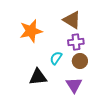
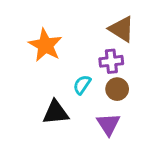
brown triangle: (72, 20) -> (122, 29), moved
orange star: (31, 31) -> (45, 45), turned -30

